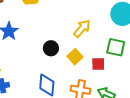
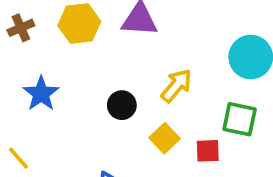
black circle: (51, 48) -> (122, 105), moved

